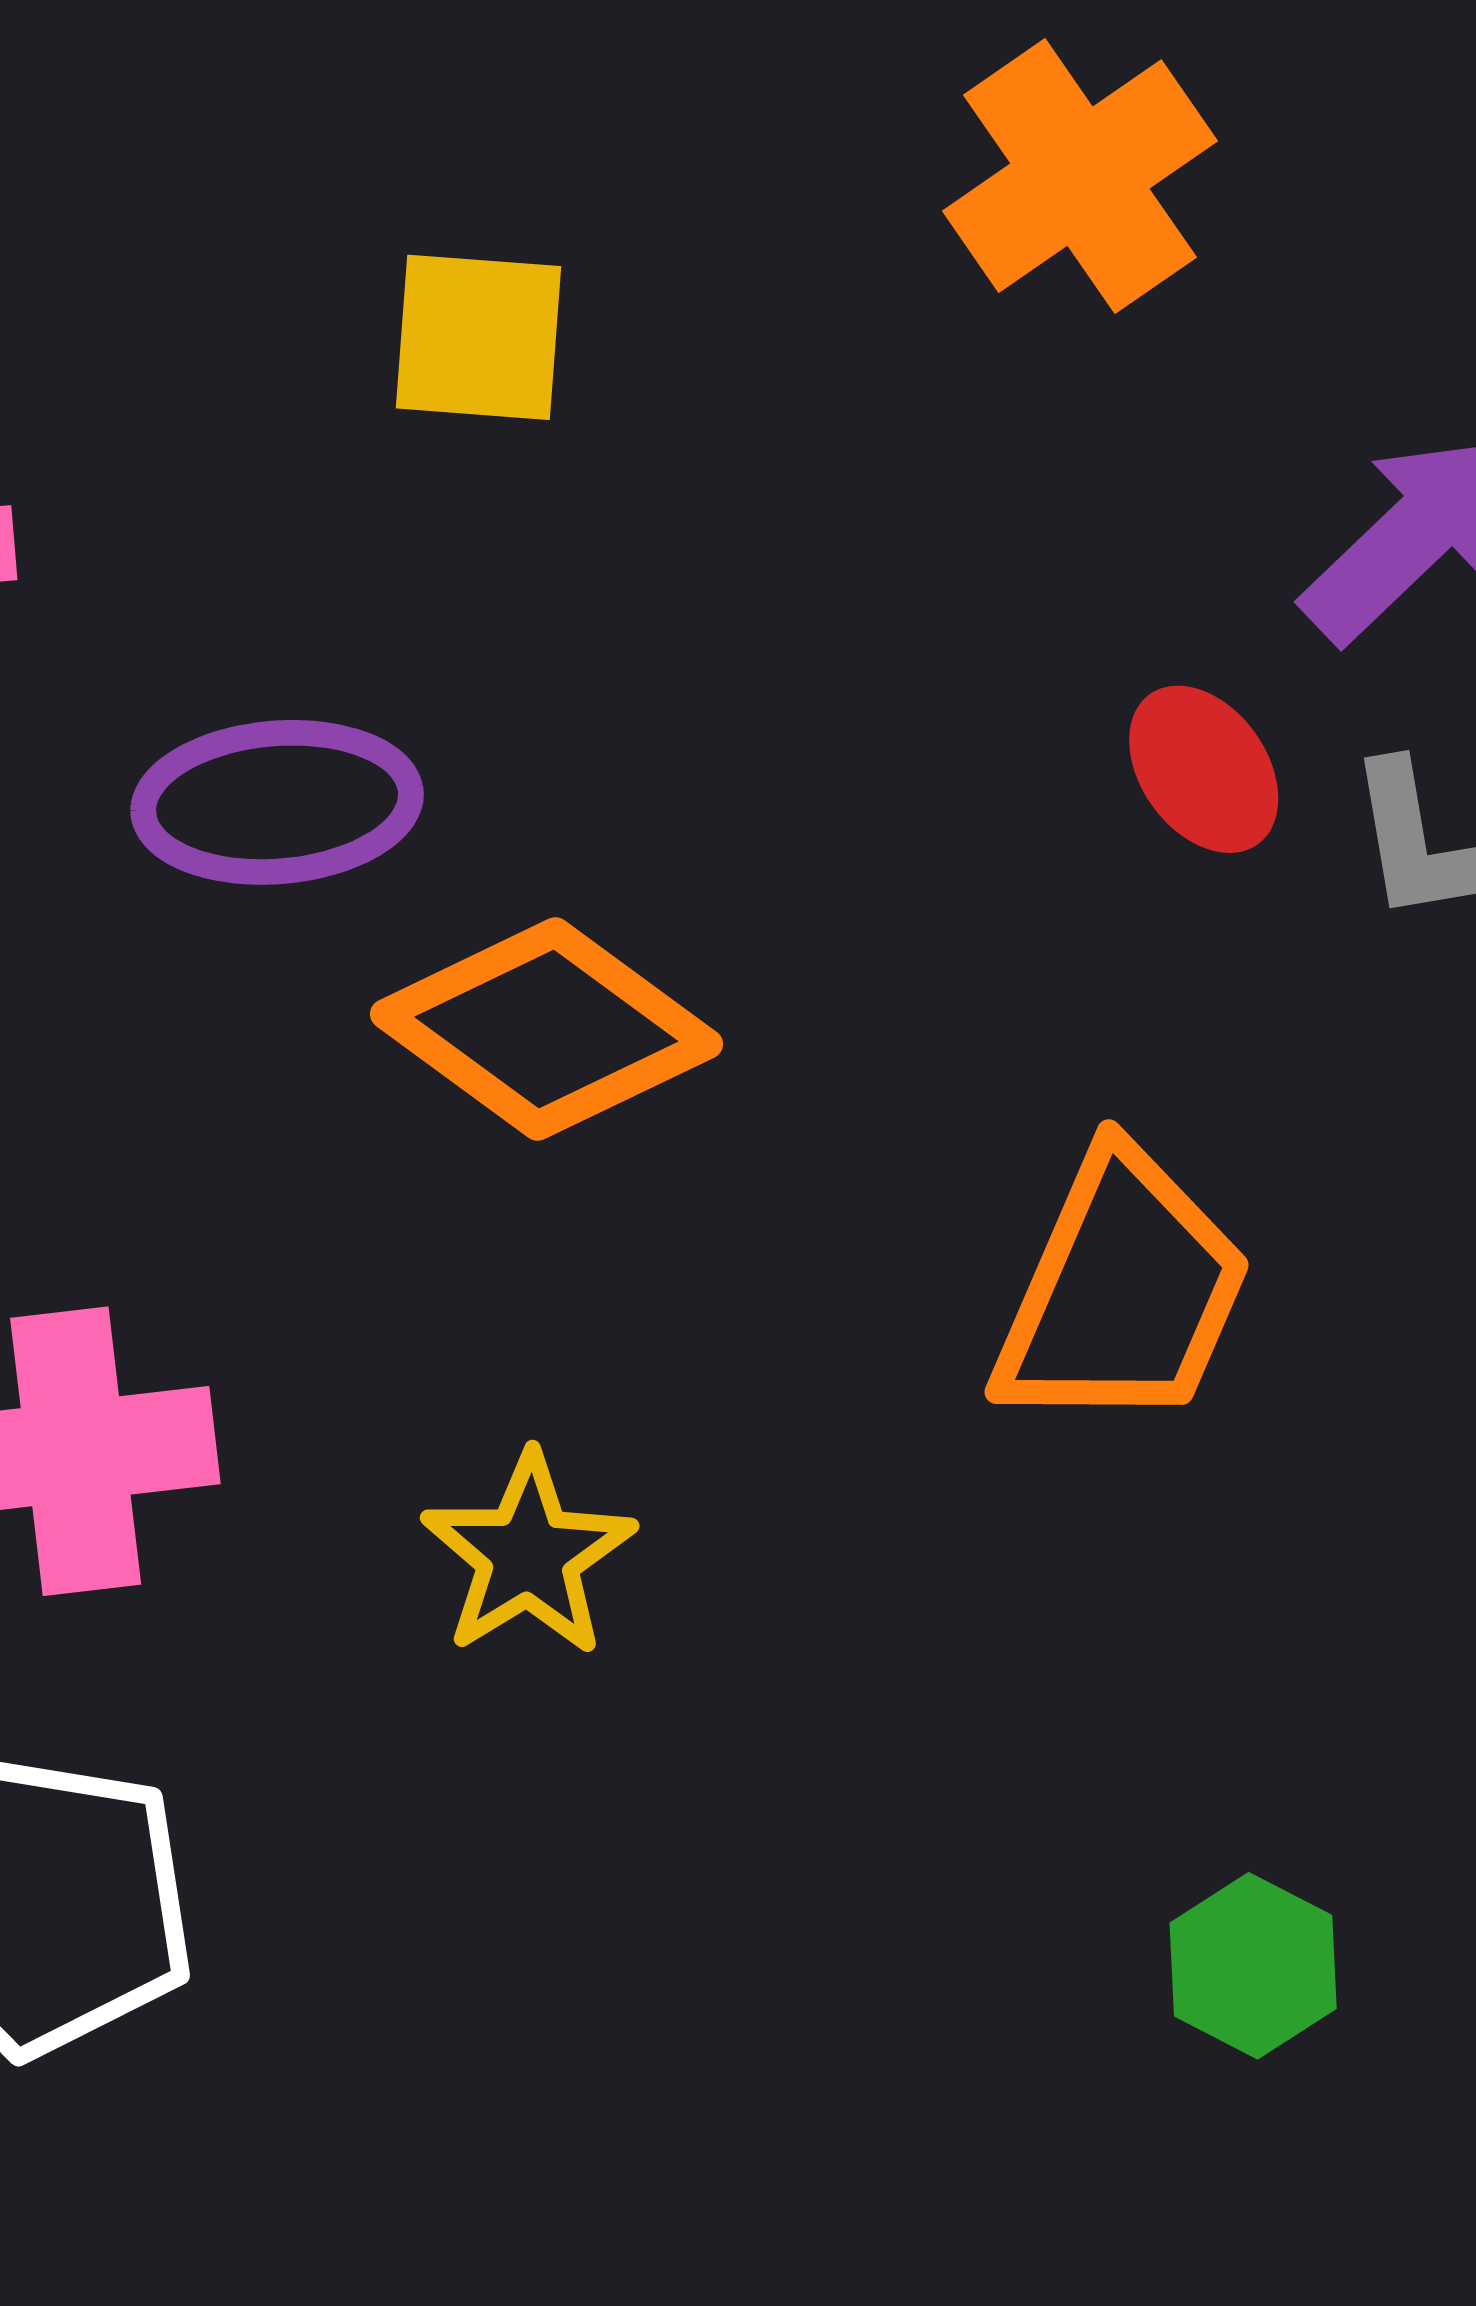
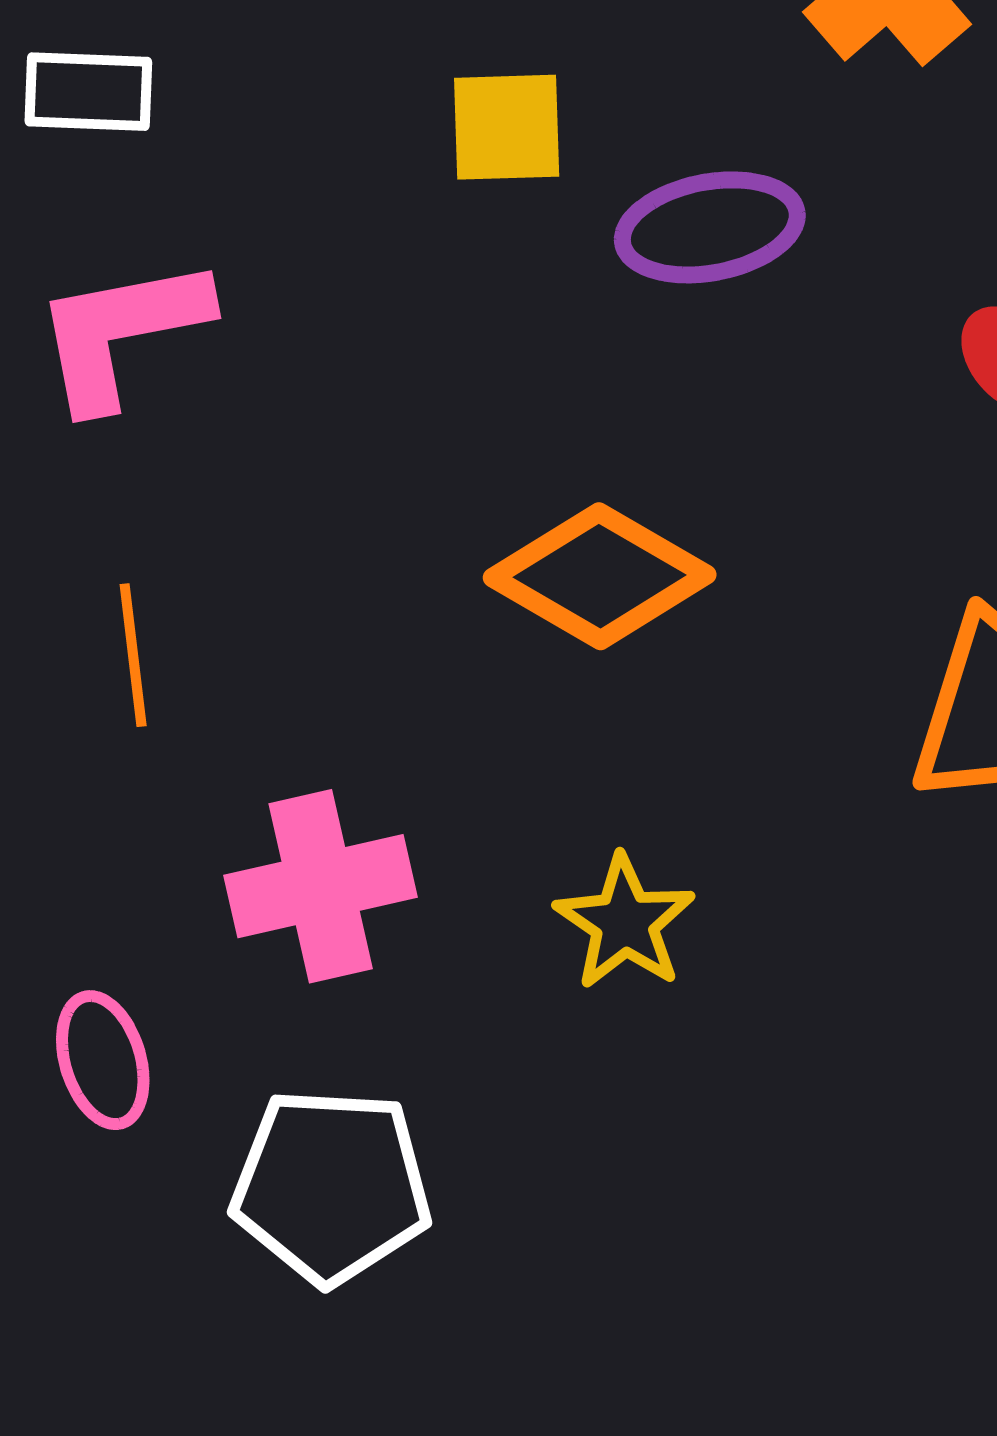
purple ellipse: (277, 802) -> (710, 227), moved

